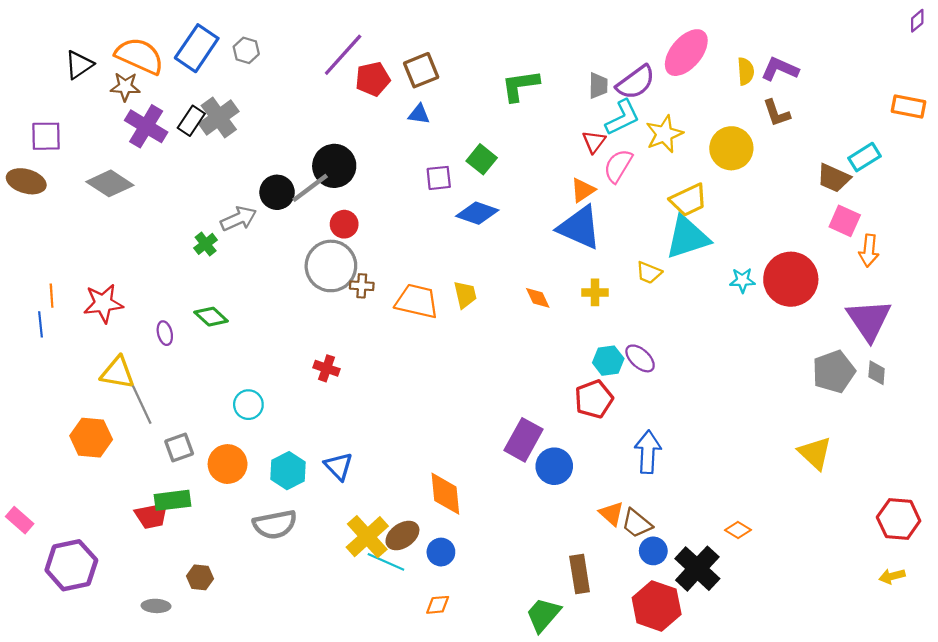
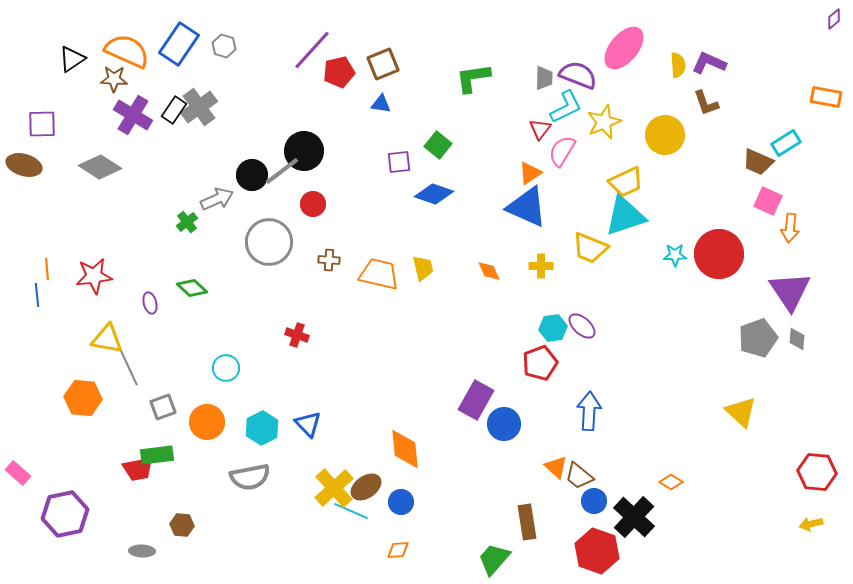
purple semicircle: (636, 82) -> (578, 75), turned -123
gray circle: (331, 266) -> (269, 242), moved
yellow trapezoid: (649, 273) -> (590, 248), size x1.5

